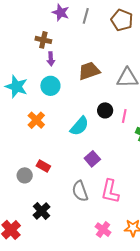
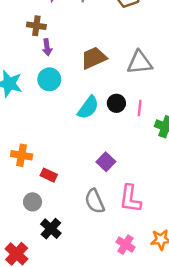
orange cross: (36, 120) -> (22, 155), moved, turned -30
cyan semicircle: (79, 126) -> (88, 107), moved
gray circle: (25, 175) -> (33, 202), moved

